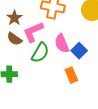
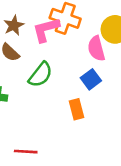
pink L-shape: (33, 32) -> (46, 30), moved
pink semicircle: (62, 43) -> (96, 49), moved

